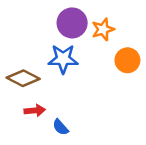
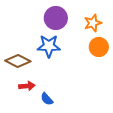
orange star: (103, 29) -> (93, 23), moved

